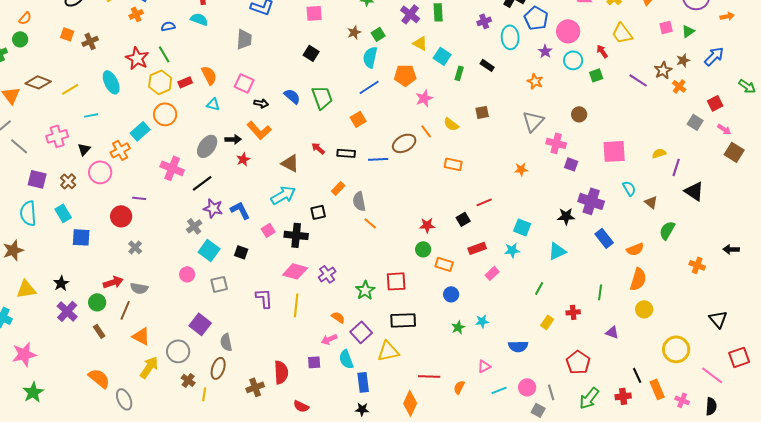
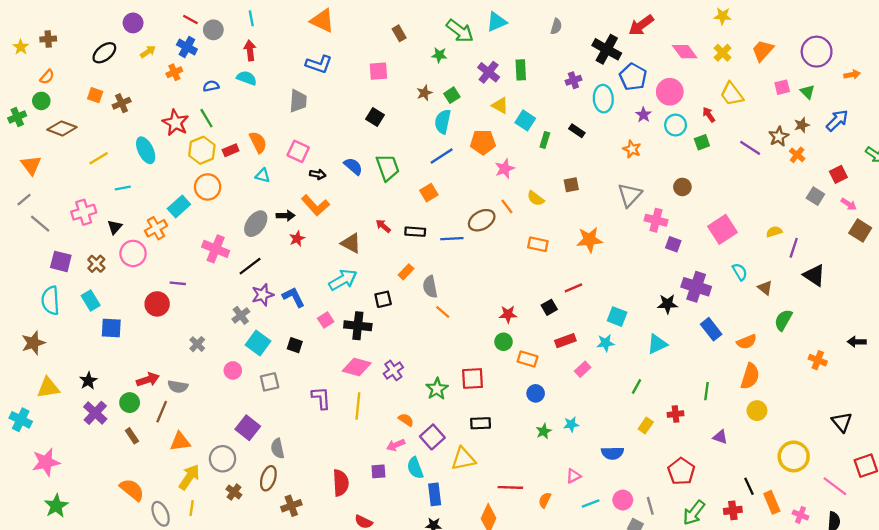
green triangle: (688, 31) -> (807, 92), turned -40
brown diamond: (38, 82) -> (62, 128), moved
pink square: (614, 151) -> (723, 229), turned -30
orange star: (521, 169) -> (590, 240), moved, size x1.6
purple star: (213, 208) -> (263, 295), turned -30
gray cross: (135, 247) -> (197, 344), moved
black rectangle: (403, 320) -> (481, 423), size x0.7
orange triangle: (141, 336) -> (180, 442), turned -36
brown cross: (255, 387) -> (291, 506), moved
yellow line: (204, 394) -> (192, 508), moved

